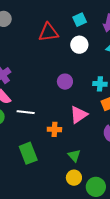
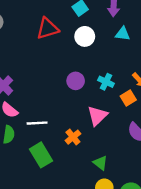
cyan cross: (100, 84) -> (106, 82), moved, turned 32
orange cross: (54, 129) -> (73, 137), turned -32
green rectangle: (28, 153) -> (41, 155), moved

